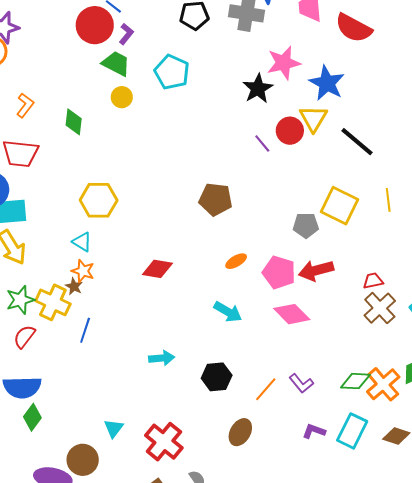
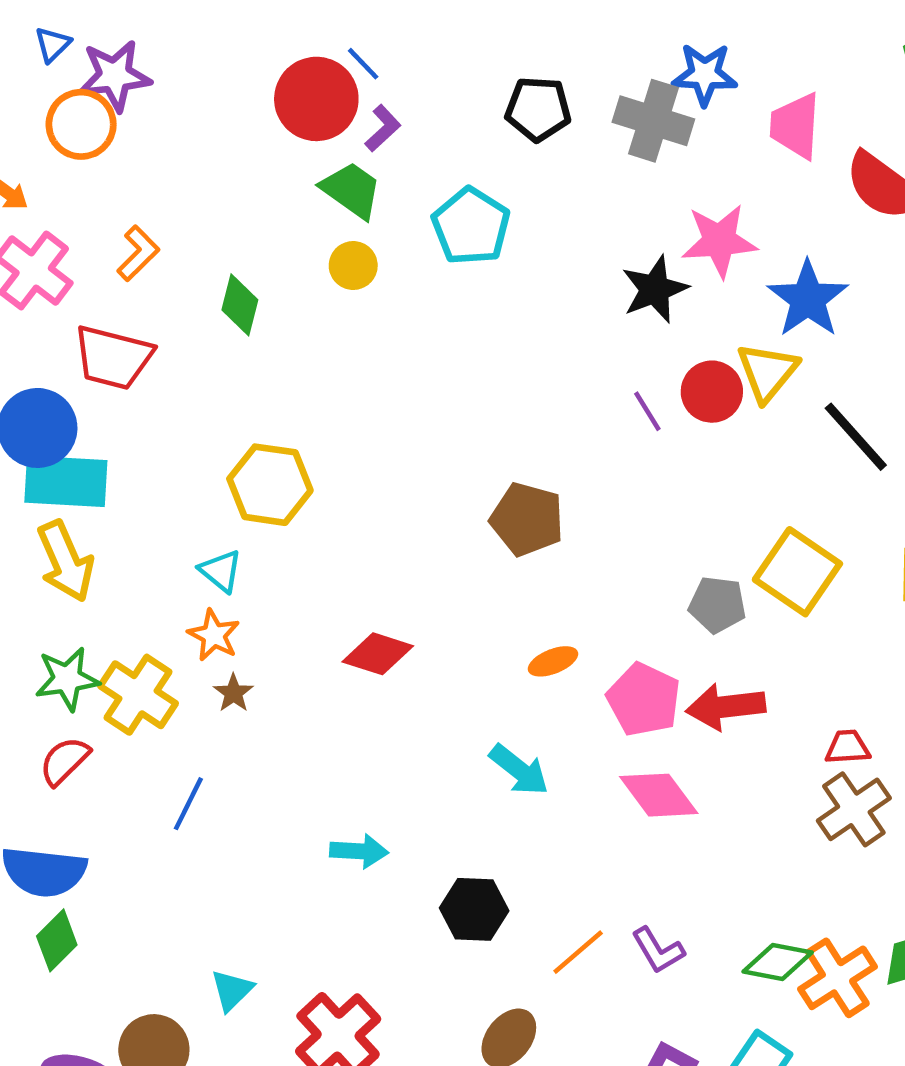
brown star: (74, 286) -> (233, 693), moved
blue line: (85, 330) -> (188, 804), moved

